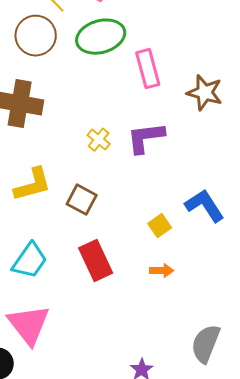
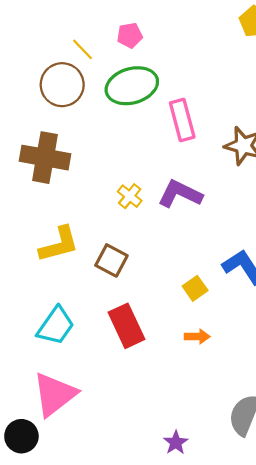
purple L-shape: (146, 138) -> (180, 194), turned 33
pink triangle: (29, 325) -> (55, 394), turned 30

